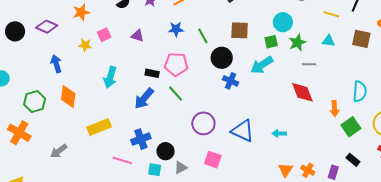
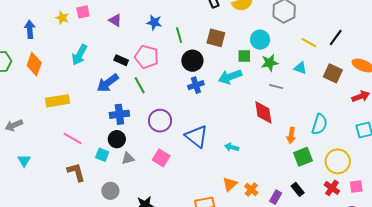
blue cross: (231, 81) -> (196, 85), turned 35
blue cross: (141, 139) -> (119, 114), moved
gray arrow: (59, 151) -> (14, 125), moved

